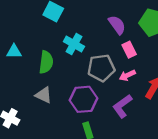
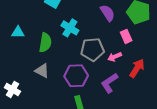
pink rectangle: (129, 50) -> (126, 36), moved

